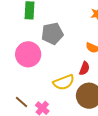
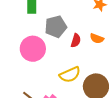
red semicircle: (84, 68) -> (76, 41), moved

